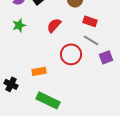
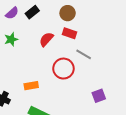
red rectangle: (90, 21) -> (70, 33), moved
purple square: (106, 57) -> (99, 96), moved

